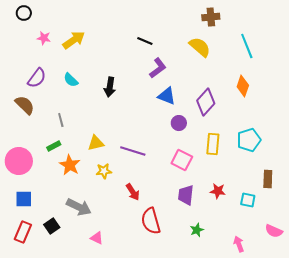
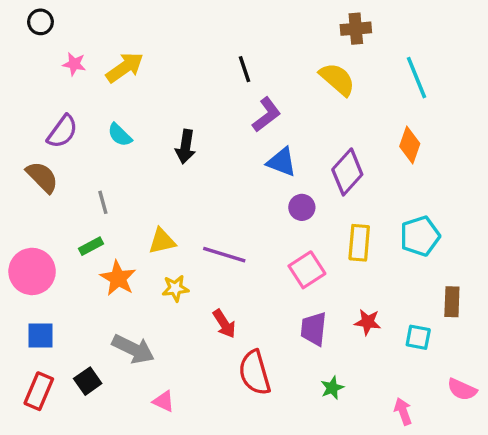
black line: (145, 41) -> (245, 69), turned 49
pink square: (182, 160) -> (307, 270), turned 30

